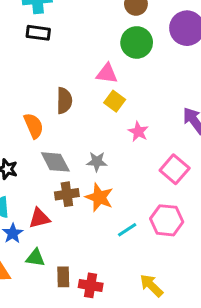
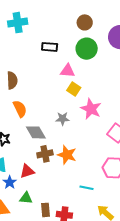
black rectangle: (38, 33) -> (50, 47), moved
brown semicircle: (64, 101) -> (12, 80), moved
pink star: (138, 132) -> (91, 109), size x1.5
gray star: (97, 162) -> (62, 119), moved
cyan line: (127, 230) -> (86, 188), moved, turned 48

